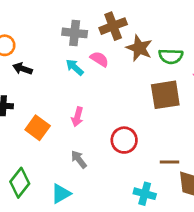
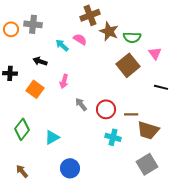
gray cross: (75, 33) -> (33, 24), moved
black arrow: (22, 69) -> (40, 61), moved
brown square: (165, 95) -> (128, 65), turned -30
red circle: (124, 140) -> (106, 109), moved
gray arrow: (79, 159) -> (81, 104), moved

